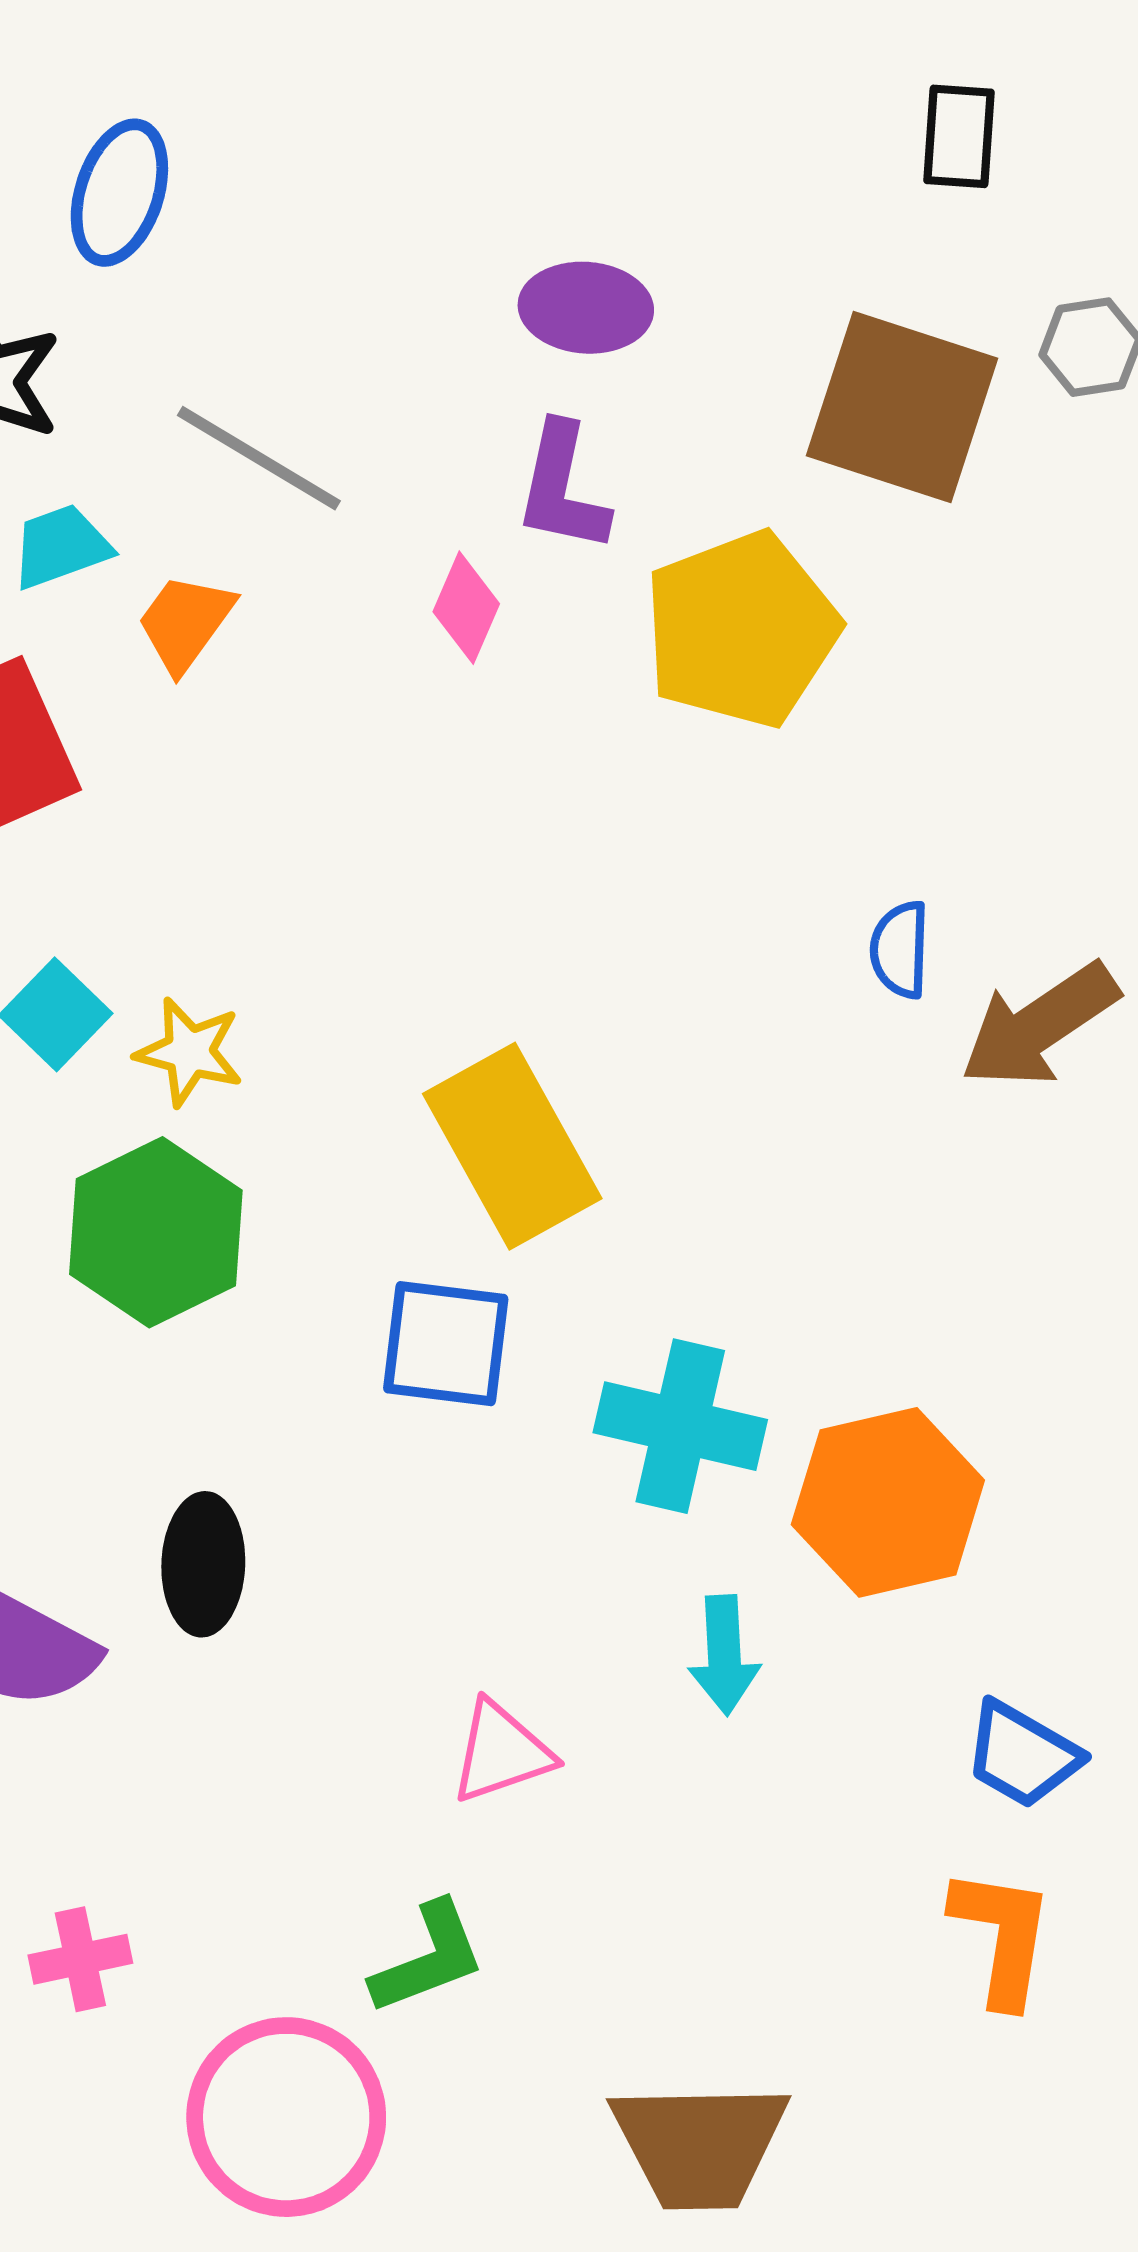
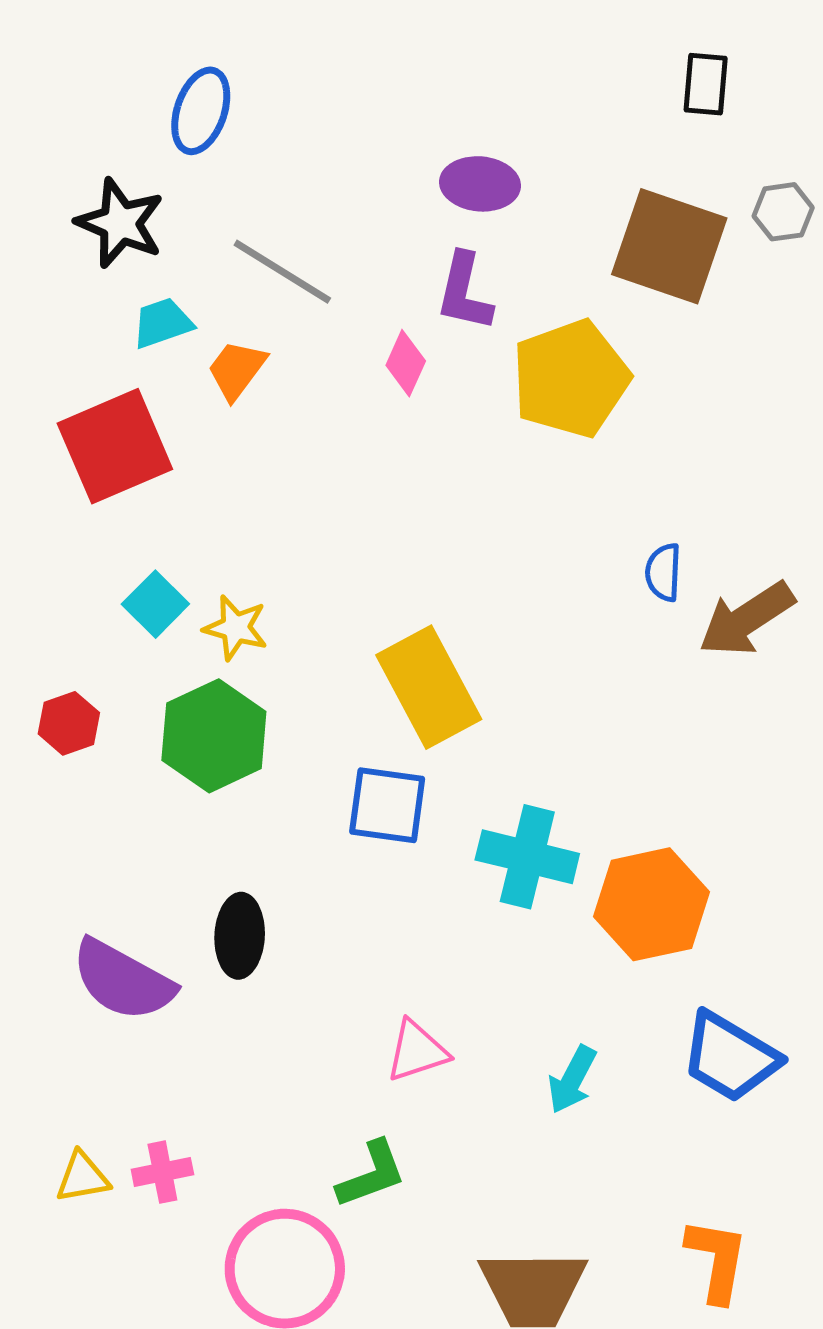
cyan arrow: (724, 1655) -> (572, 1080), moved, turned 30
blue trapezoid: (1022, 1755) -> (730, 1057), size x1.4
orange L-shape: (1002, 1936) -> (717, 1260), moved

